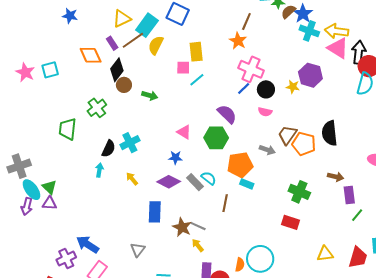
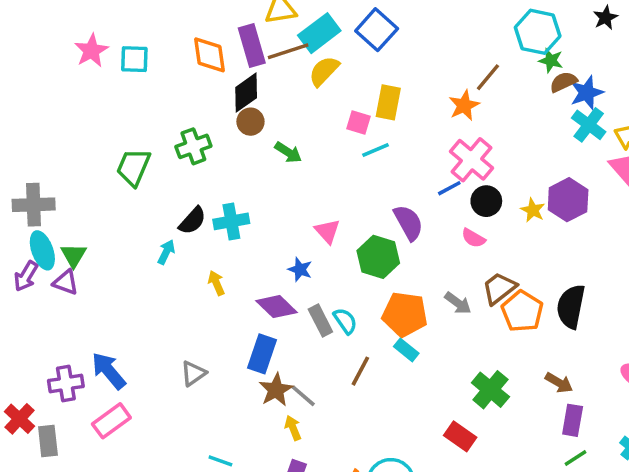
purple rectangle: (112, 43) -> (252, 46), size x1.6
blue rectangle: (155, 212) -> (262, 354), moved
gray triangle: (138, 250) -> (193, 373), moved

